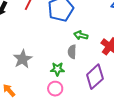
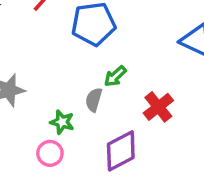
green arrow: (81, 35) -> (115, 76), turned -72

